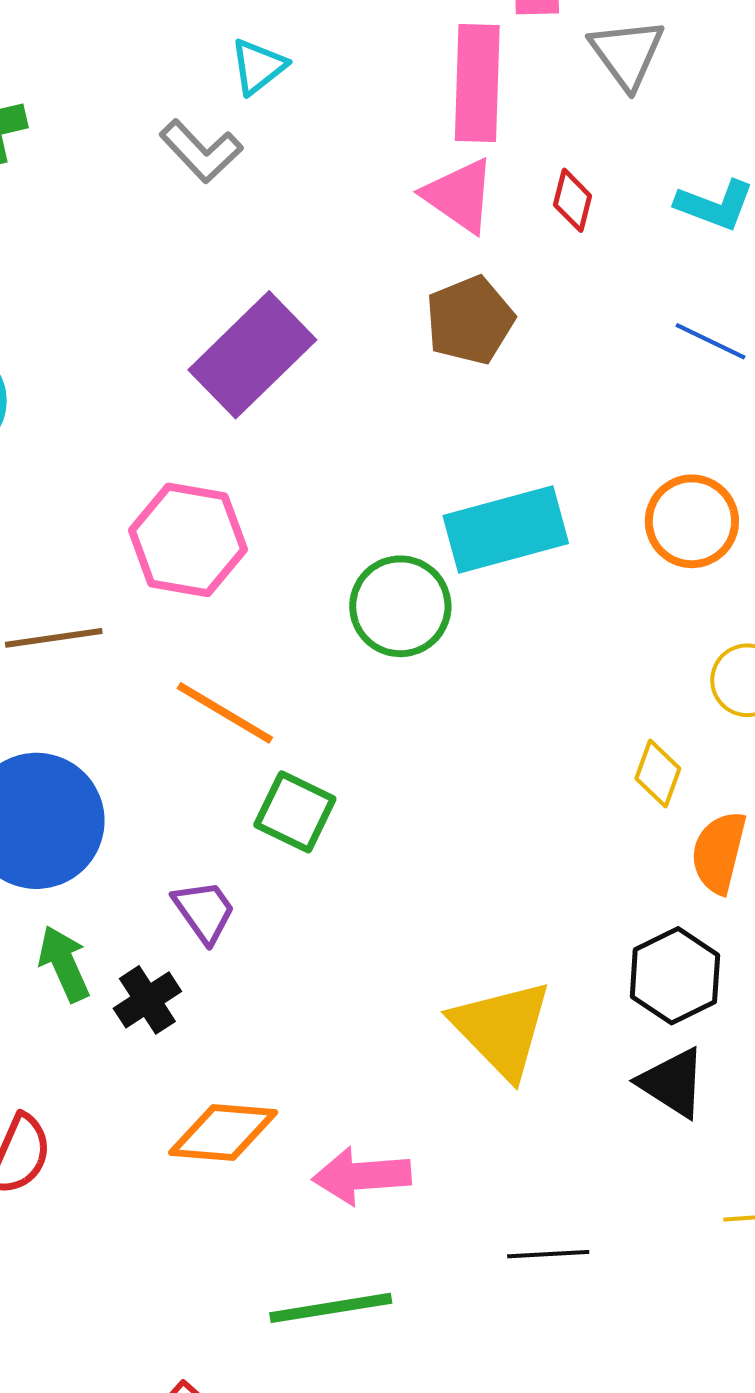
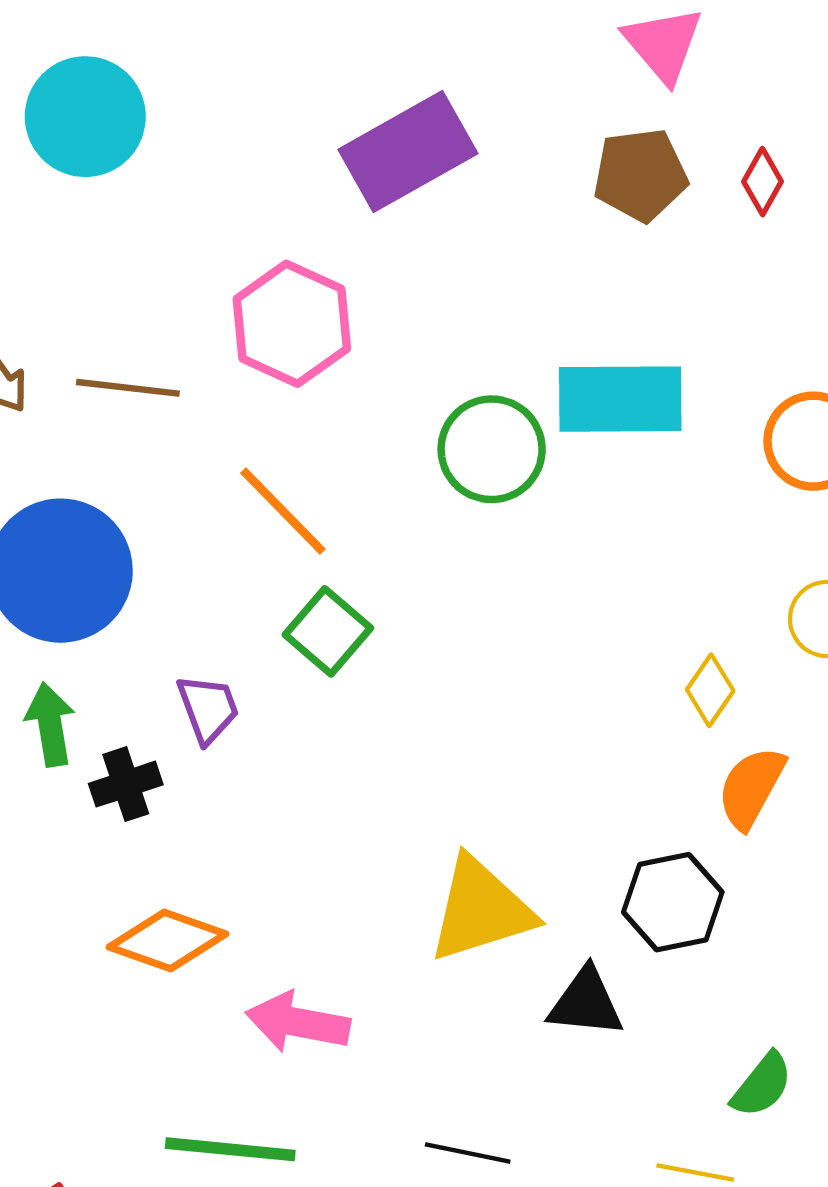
red diamond: (573, 200) -> (762, 182), moved
yellow triangle: (502, 1029) -> (481, 910), turned 42
black triangle: (672, 1083) -> (586, 1003), moved, turned -42

